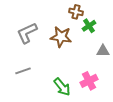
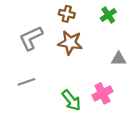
brown cross: (76, 12) -> (67, 14), moved
green cross: (89, 26) -> (108, 15), moved

